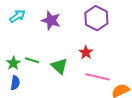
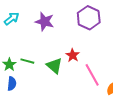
red star: (86, 52) -> (73, 55), moved
pink line: (98, 77) -> (92, 75), turned 50

